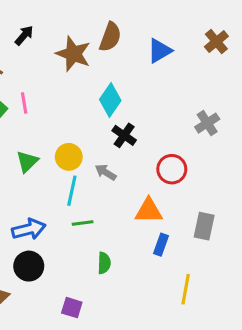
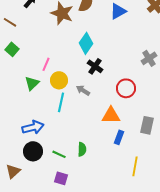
pink line: (24, 103) -> (46, 64), moved, turned 32
green line: (83, 223) -> (59, 154), moved, turned 32

